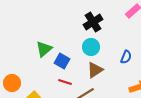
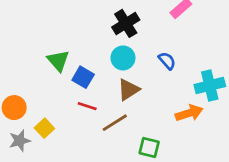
green triangle: (44, 49) -> (58, 61), turned -30
blue semicircle: (126, 57) -> (167, 61), moved, turned -64

